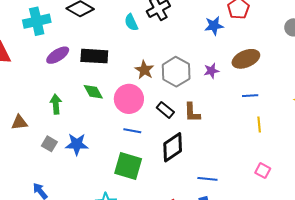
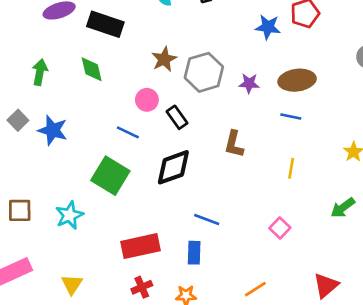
blue line: (250, 96) -> (291, 117), moved
pink circle: (129, 99) -> (147, 100), moved, size x0.6
brown L-shape: (192, 113) -> (234, 144), moved

